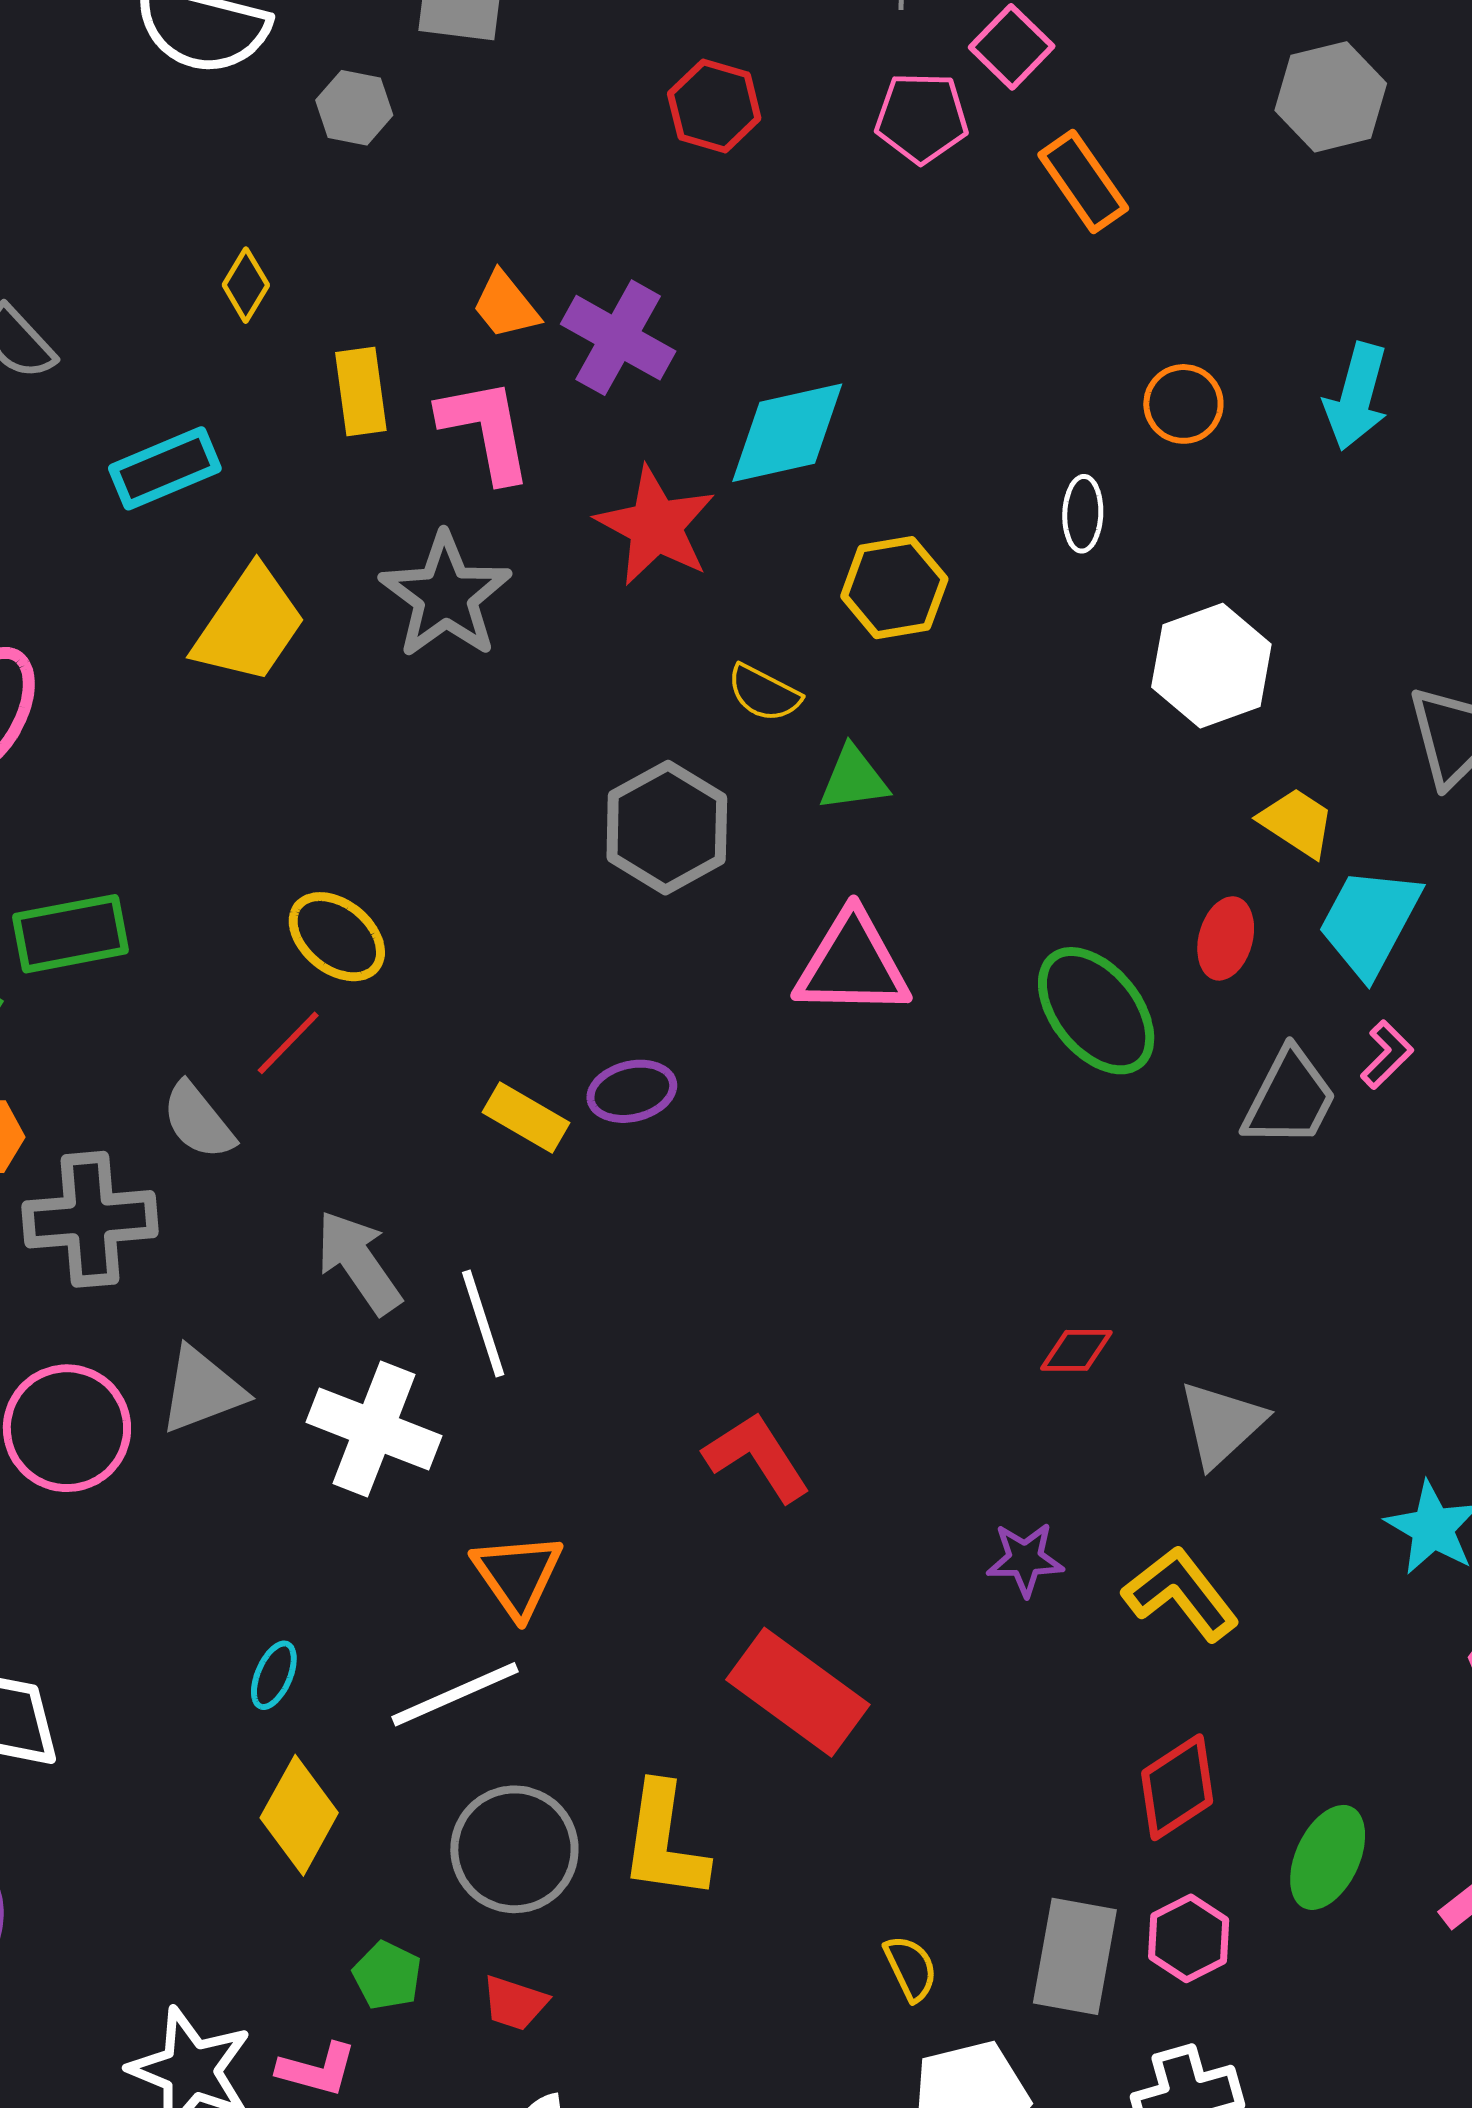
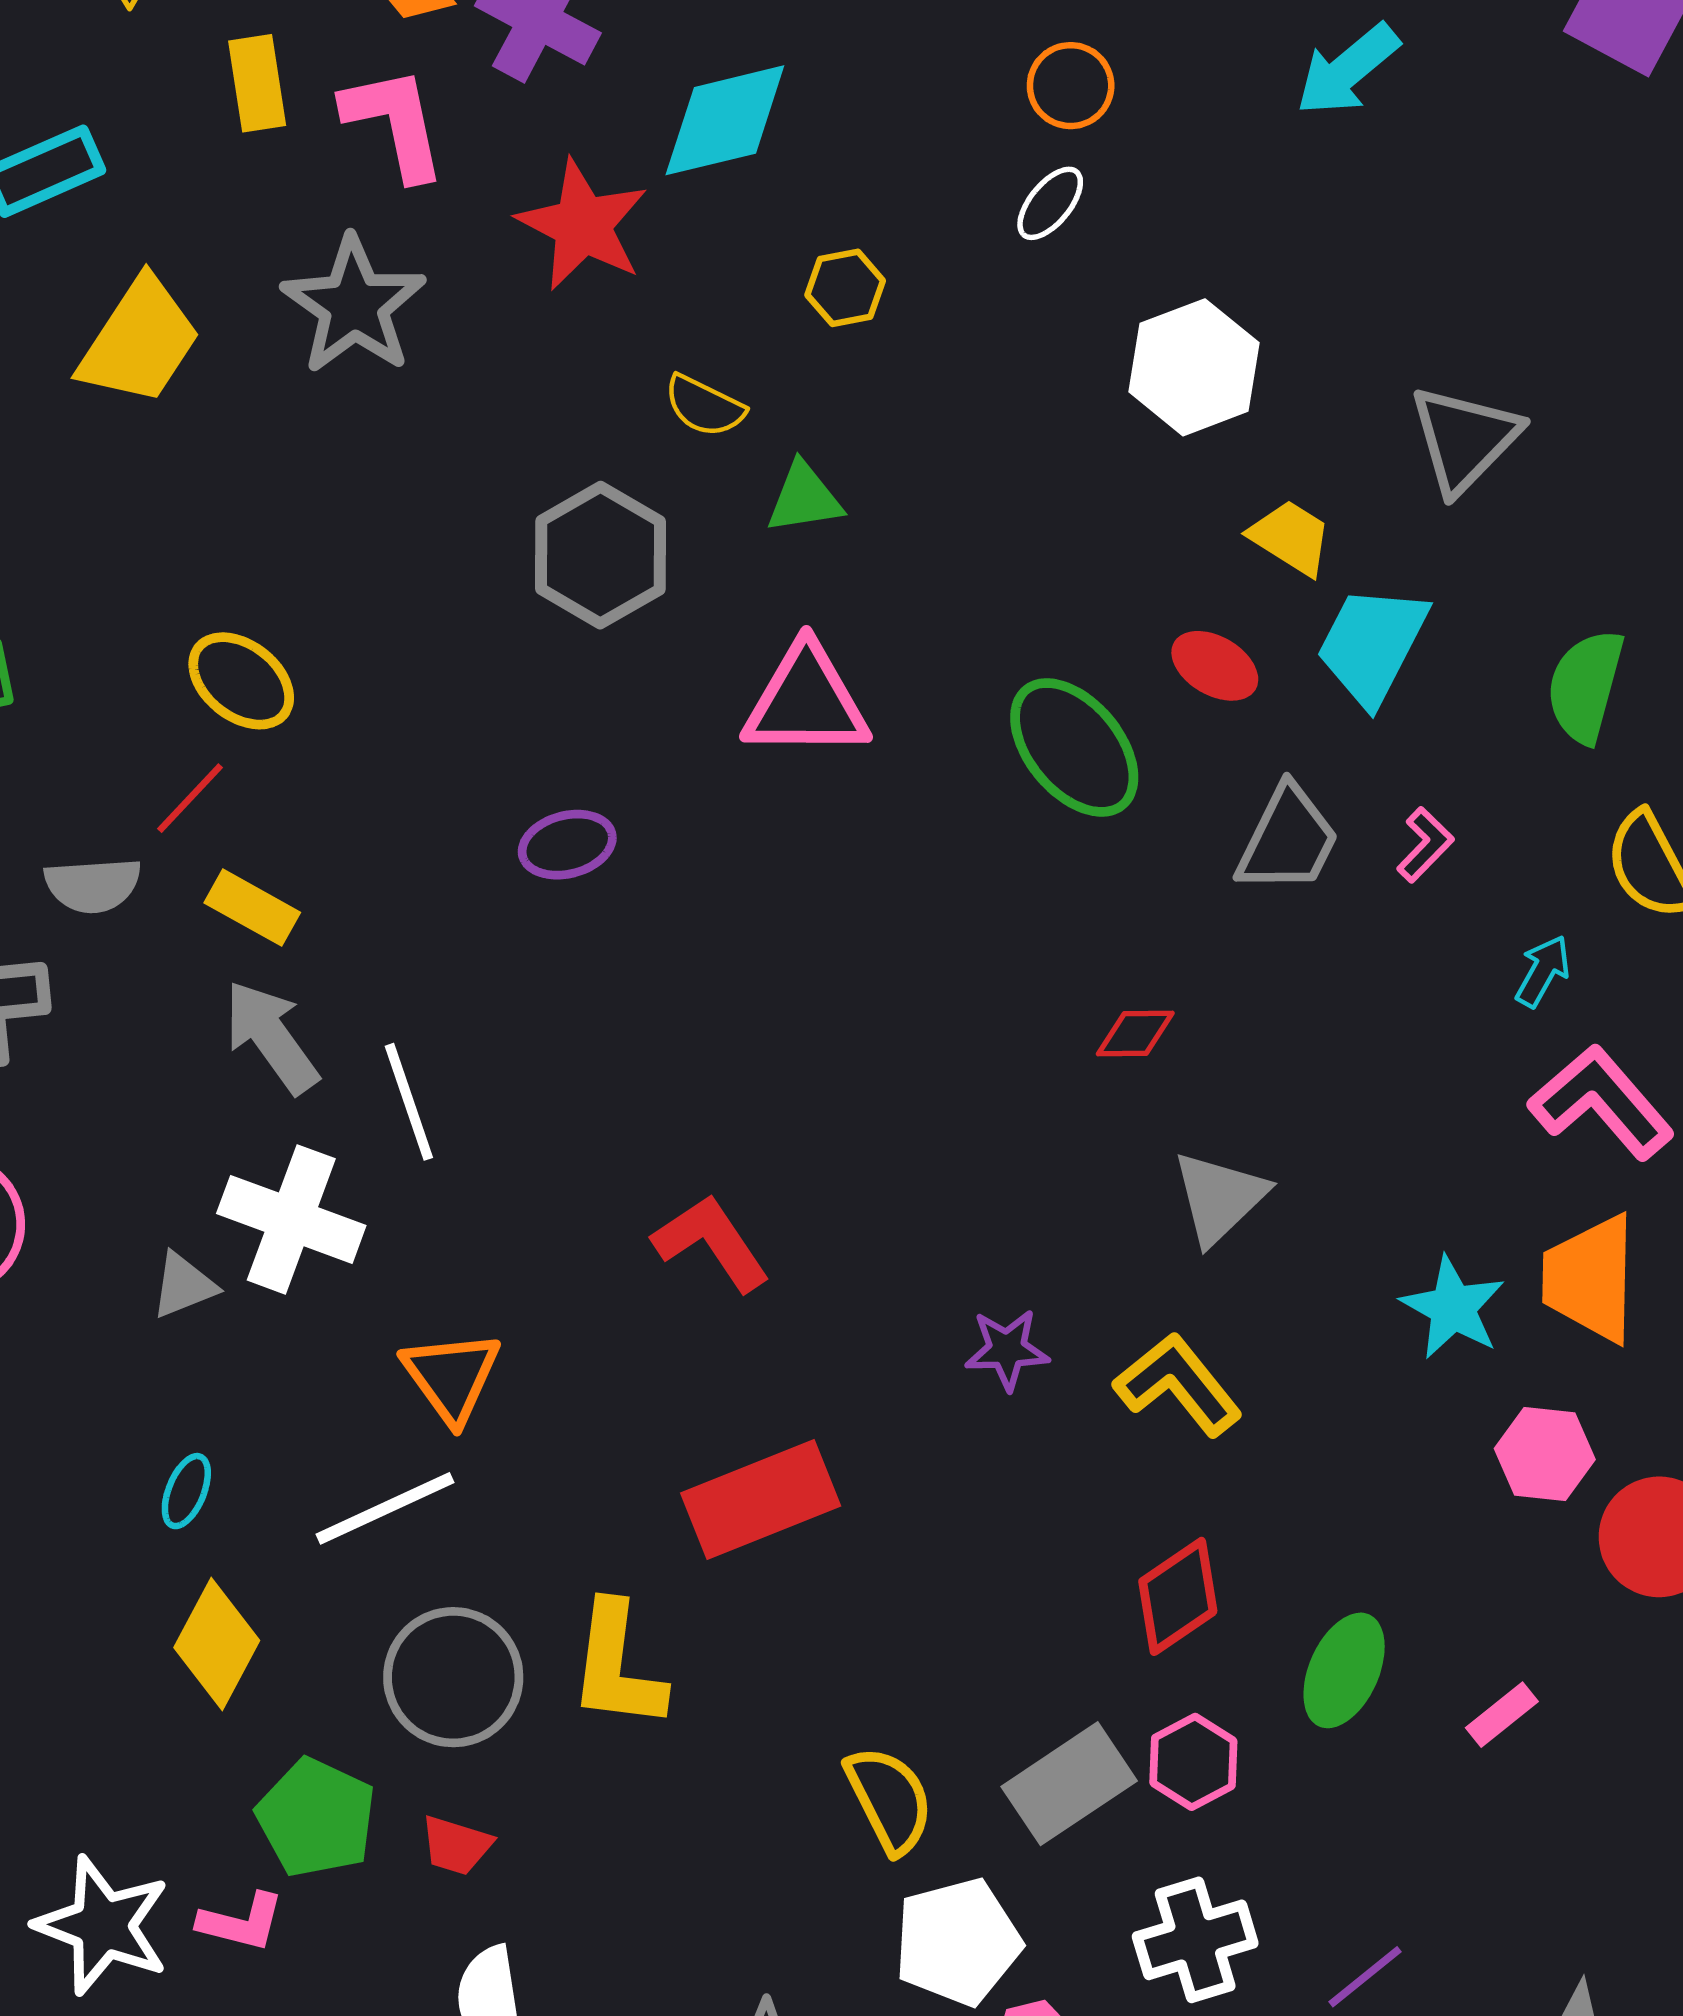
cyan arrow: (1356, 397) -> (1348, 70), turned 36
orange circle: (1183, 404) -> (1071, 86), moved
white ellipse: (1083, 514) -> (1050, 203), turned 38
yellow hexagon: (894, 588) -> (845, 288), size x0.7
red ellipse: (1226, 938) -> (1215, 666), turned -74
pink L-shape: (1387, 1055) -> (1425, 845), moved
yellow rectangle: (526, 1117) -> (252, 908), moved
gray semicircle: (198, 1121) -> (93, 885), turned -54
red diamond: (1076, 1350) -> (1135, 1033), moved
gray triangle: (202, 1390) -> (184, 1285), moved, size x0.7
red rectangle: (798, 1692) -> (761, 1500), turned -57
gray rectangle: (1075, 1956) -> (1069, 1784), turned 47
yellow semicircle: (911, 1968) -> (889, 1800), size x1.5
green pentagon: (387, 1975) -> (316, 1818), size x1.6

